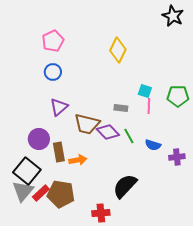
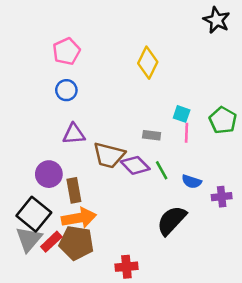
green pentagon: (178, 96) -> (223, 120), turned 30
purple triangle: (59, 107) -> (74, 134), turned 36
orange arrow: (78, 160) -> (79, 218), moved, size x1.5
black semicircle: (125, 186) -> (172, 220), moved

